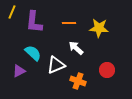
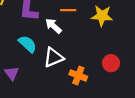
white arrow: (76, 48) -> (53, 26), moved
purple triangle: (19, 71) -> (12, 73), moved, turned -40

